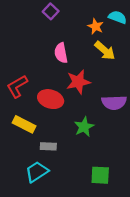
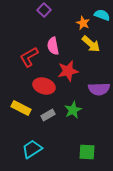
red L-shape: (17, 86) -> (29, 57), moved
gray rectangle: (48, 146) -> (48, 115), moved, turned -32

